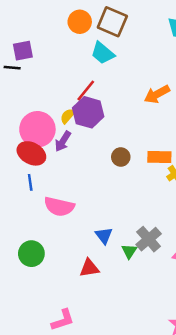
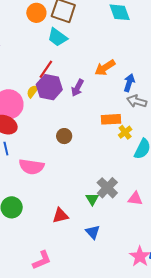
purple arrow: (63, 141) -> (77, 88), moved
brown circle: (121, 157) -> (64, 136), moved
blue triangle: (104, 236) -> (93, 232), moved

